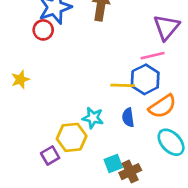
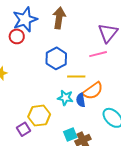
blue hexagon: (145, 79) -> (56, 58), moved
orange semicircle: (162, 106) -> (93, 91), moved
cyan star: (93, 118) -> (65, 98), moved

